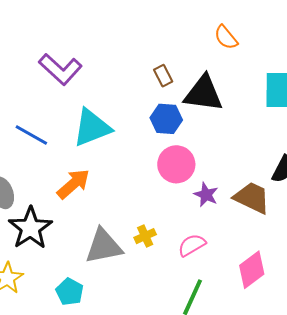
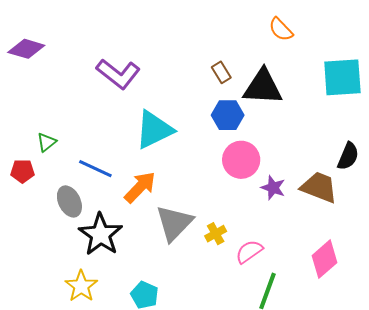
blue line: (31, 135) -> (95, 169), moved
pink semicircle: (192, 245) -> (249, 252), moved
gray triangle: (104, 246) -> (174, 223), moved, turned -30

